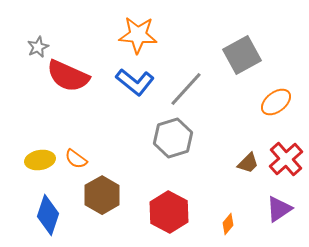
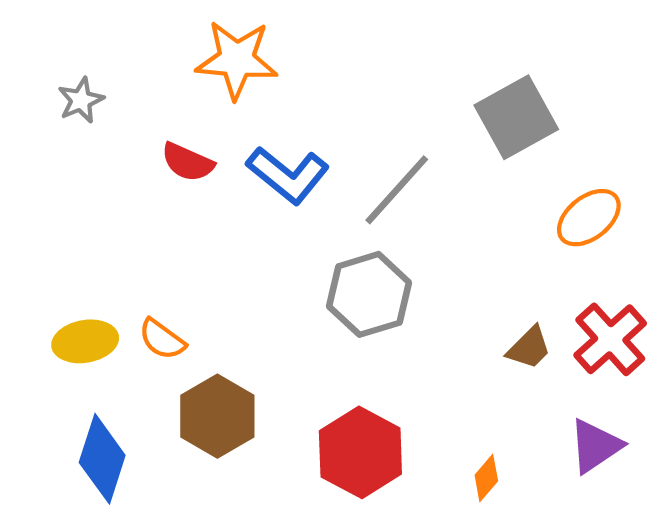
orange star: (138, 35) -> (237, 60), moved
red semicircle: (68, 76) -> (188, 162), moved, size x0.6

